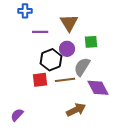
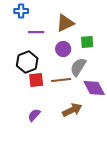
brown triangle: (69, 23) -> (65, 23), turned 36
black hexagon: (51, 60) -> (27, 62), moved
purple semicircle: (17, 115) -> (34, 115), moved

